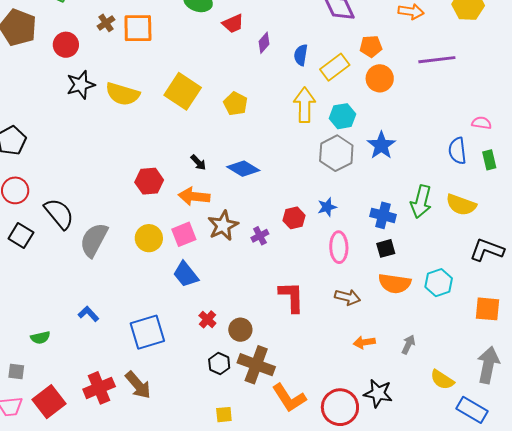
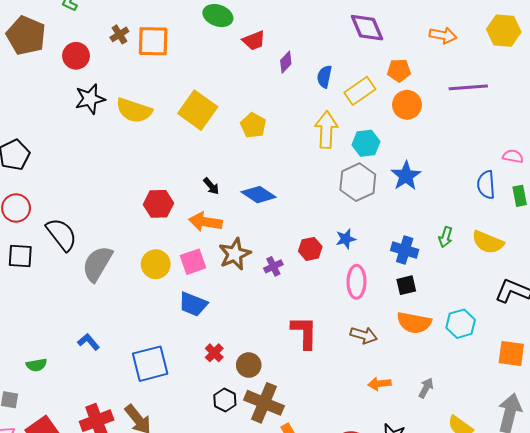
green arrow: (421, 202) -> (446, 237), size x0.6
black square: (21, 235) -> (20, 256), turned -30
blue trapezoid: (186, 274) -> (193, 304), turned -32

